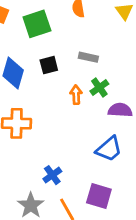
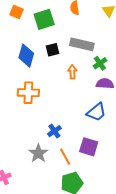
gray rectangle: (88, 57) -> (82, 44), size x1.6
green cross: (99, 88) -> (100, 63), moved

